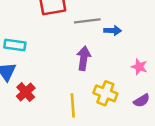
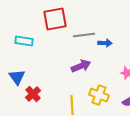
cyan rectangle: (15, 45) -> (24, 41), moved
purple arrow: (84, 58) -> (81, 66), turned 60

